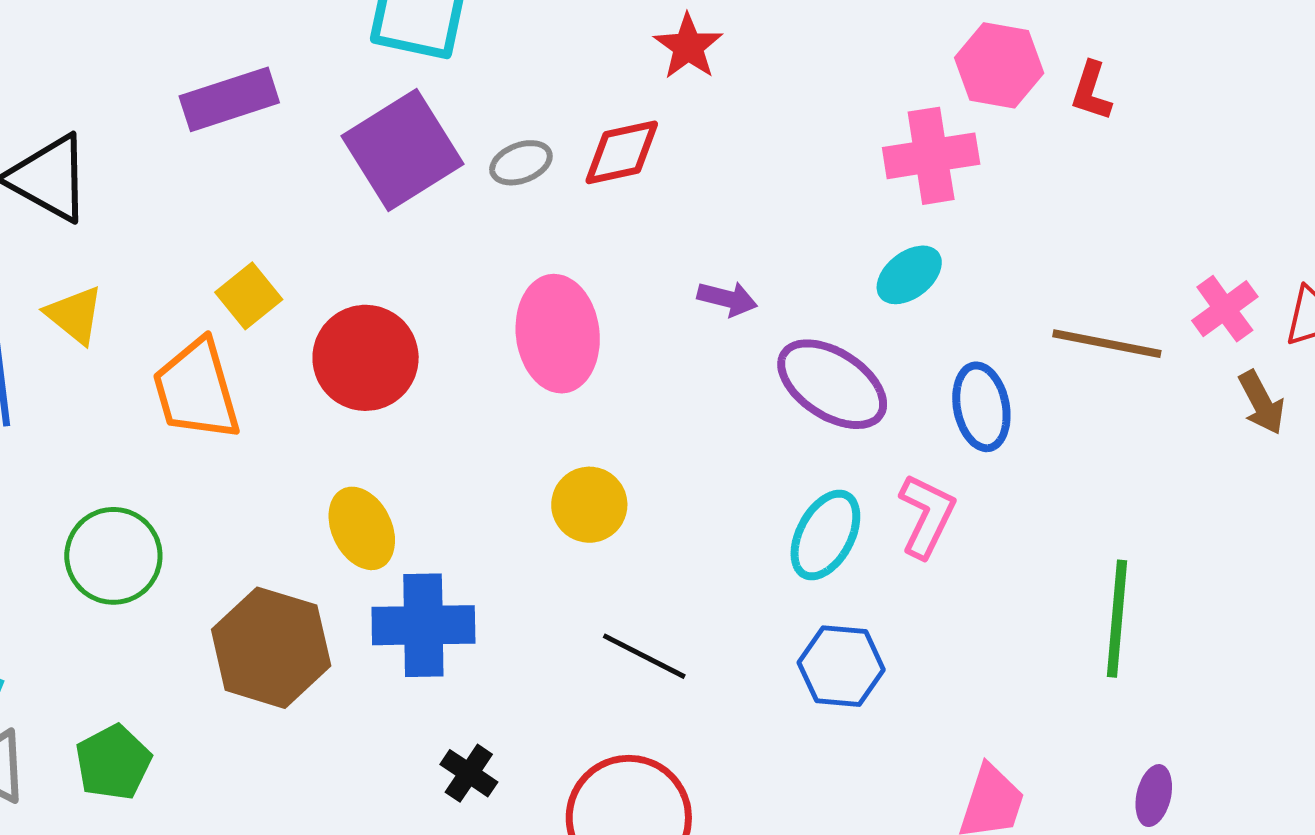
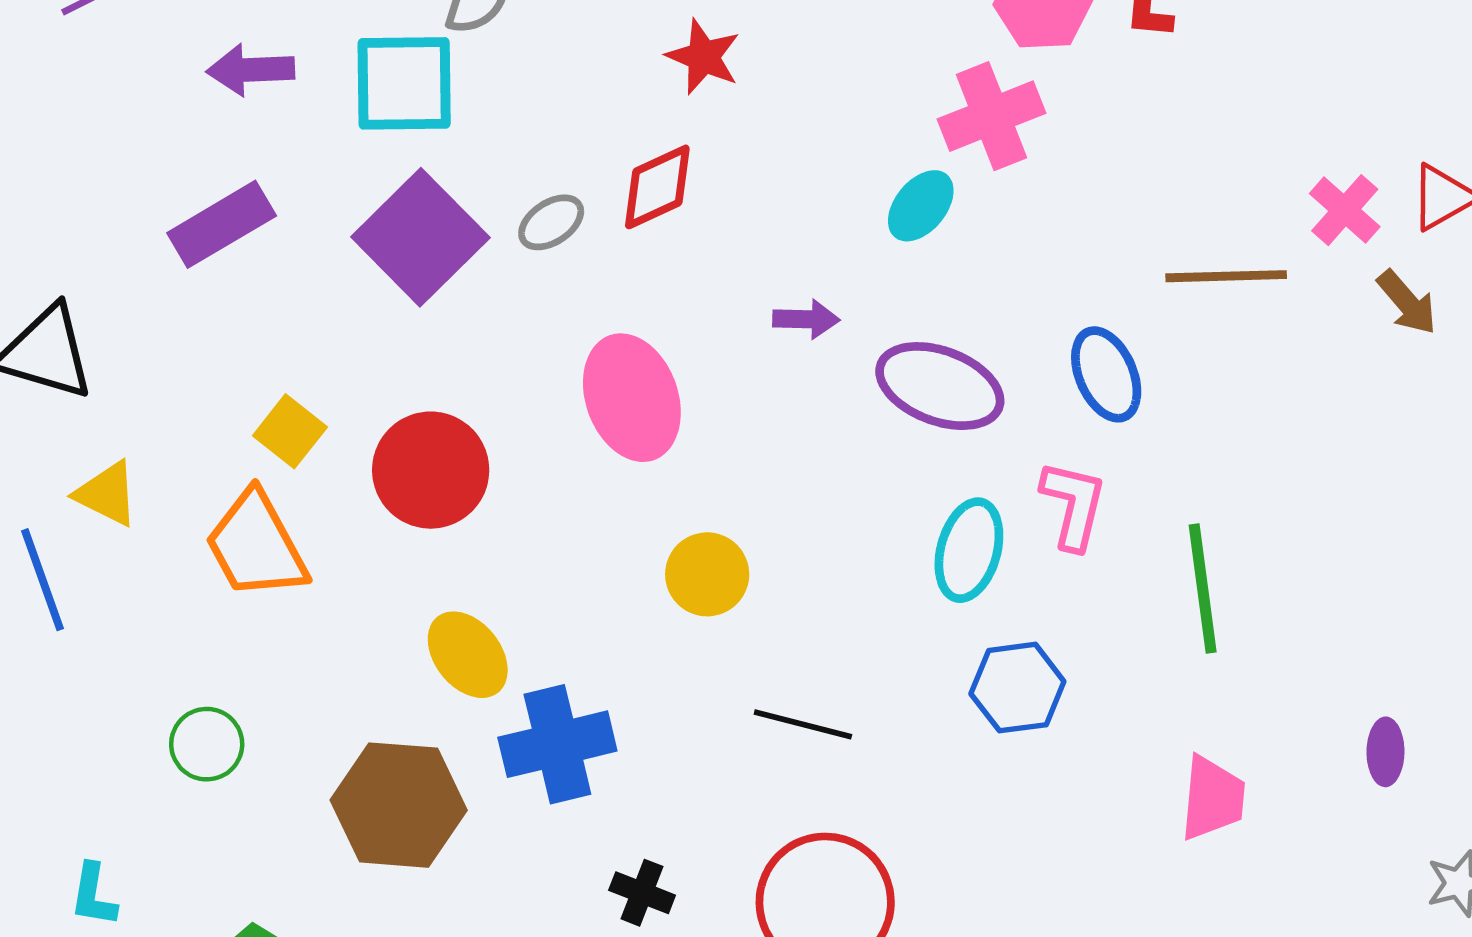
cyan ellipse: (909, 275) -> (921, 206), moved
green circle: (113, 556) -> (207, 744), size x0.7
green line: (1117, 619) -> (1203, 589), moved

